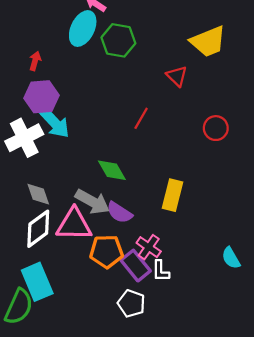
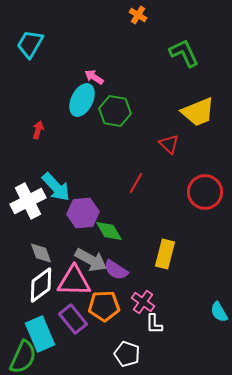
purple hexagon: (42, 97) -> (83, 213), moved
red circle: (216, 128) -> (205, 192), size x1.5
purple rectangle: (136, 266) -> (73, 319), moved

